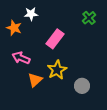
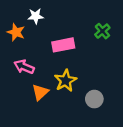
green cross: (89, 18) -> (102, 31), moved
pink rectangle: (55, 39) -> (63, 45), turned 42

